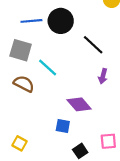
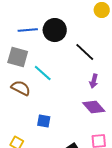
purple diamond: (79, 104) -> (94, 107), moved
blue square: (63, 126) -> (44, 121), moved

